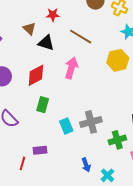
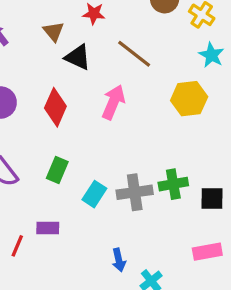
red diamond: (36, 75) -> (55, 107), turned -45
green rectangle: (43, 105) -> (57, 170), moved
cyan rectangle: (66, 126) -> (94, 194), turned 49
green cross: (117, 140) -> (173, 184), moved

